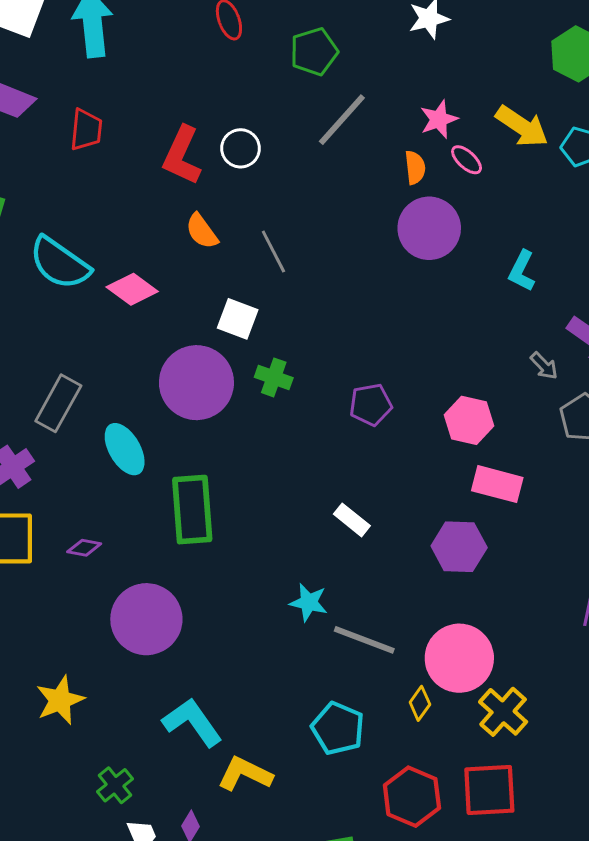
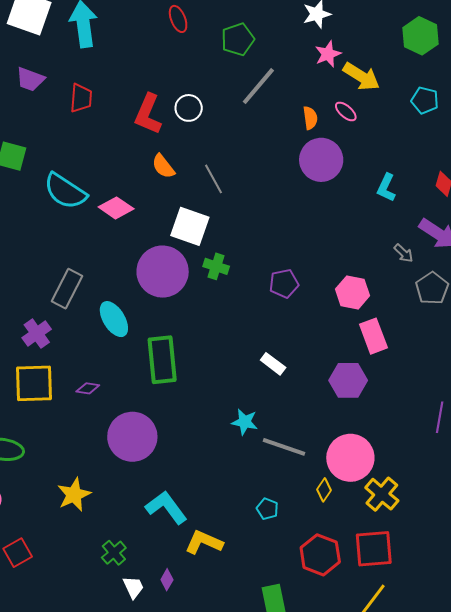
pink star: (439, 119) -> (328, 54), moved
yellow arrow: (522, 126) -> (361, 77), moved
white square: (238, 319) -> (190, 226), size x1.4
pink rectangle: (497, 484) -> (373, 336), turned 56
cyan pentagon: (338, 728) -> (267, 509), size x0.6

